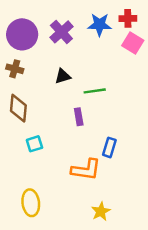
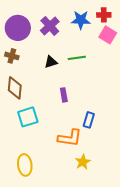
green line: (95, 91) -> (77, 58), moved
cyan square: (34, 144) -> (28, 117), size x1.5
yellow star: (101, 211) -> (83, 162), moved

